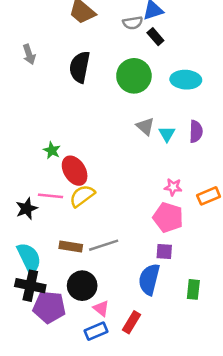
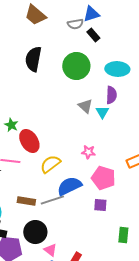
purple semicircle: (196, 131) -> (111, 95), moved
pink star: (173, 187) -> (88, 152), moved
yellow semicircle: (82, 196) -> (50, 164), moved
blue semicircle: (149, 279) -> (69, 186), moved, turned 50

